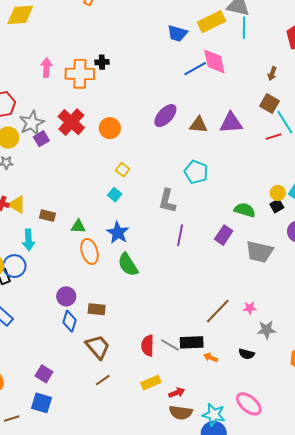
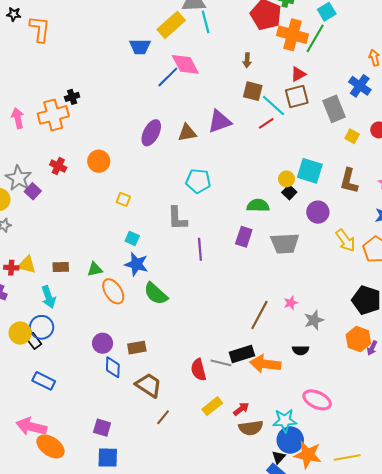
red cross: (71, 122) -> (58, 166), size x0.6
cyan square: (115, 195) -> (132, 238), moved
orange arrow: (211, 357) -> (265, 364), size x2.0

